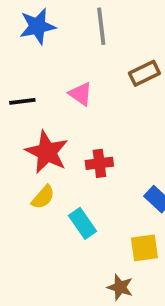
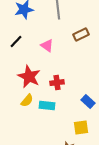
black line: (22, 101) -> (16, 42), moved, turned -40
cyan rectangle: (82, 223) -> (47, 106), moved, turned -49

